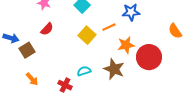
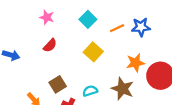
orange line: (109, 27) -> (117, 28), moved
brown square: (27, 50) -> (58, 84), moved

